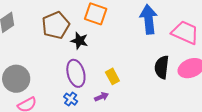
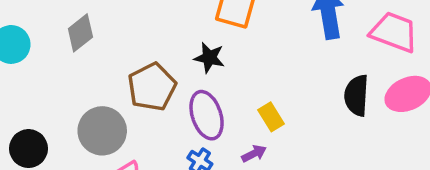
brown pentagon: (56, 25) -> (152, 87), moved

